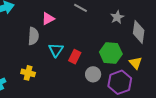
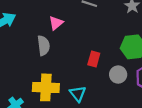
cyan triangle: (56, 50) -> (78, 94), moved
yellow cross: (28, 73) -> (46, 87), size x1.6

